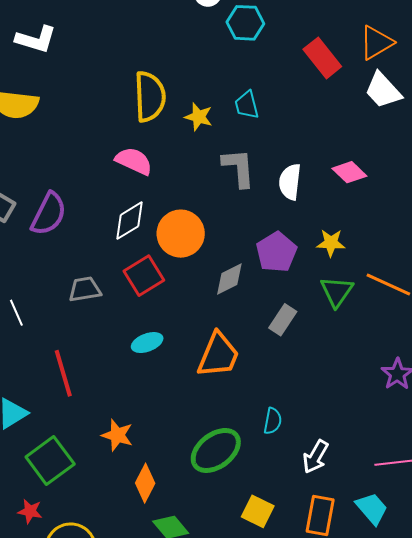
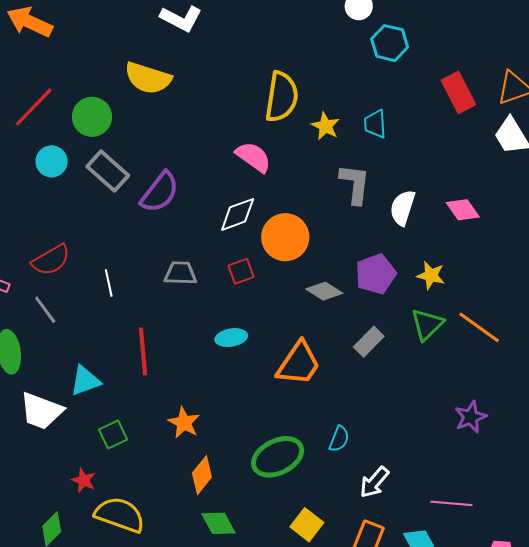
red square: (144, 276) -> (241, 271), size x0.7
gray diamond: (229, 279) -> (324, 291), turned 48
green square: (50, 461) -> (113, 434), size x0.6

